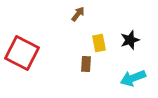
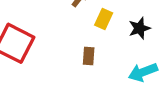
yellow rectangle: (99, 43) -> (104, 19), moved, turned 36

